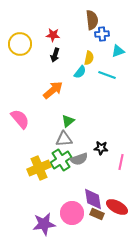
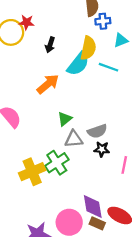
red star: (53, 35) -> (26, 22), moved
yellow semicircle: (89, 58) -> (88, 48), size x1.5
cyan semicircle: (80, 72) -> (78, 64), size x1.6
gray triangle: (64, 139) -> (74, 139), moved
gray semicircle: (79, 159) -> (97, 131), moved

